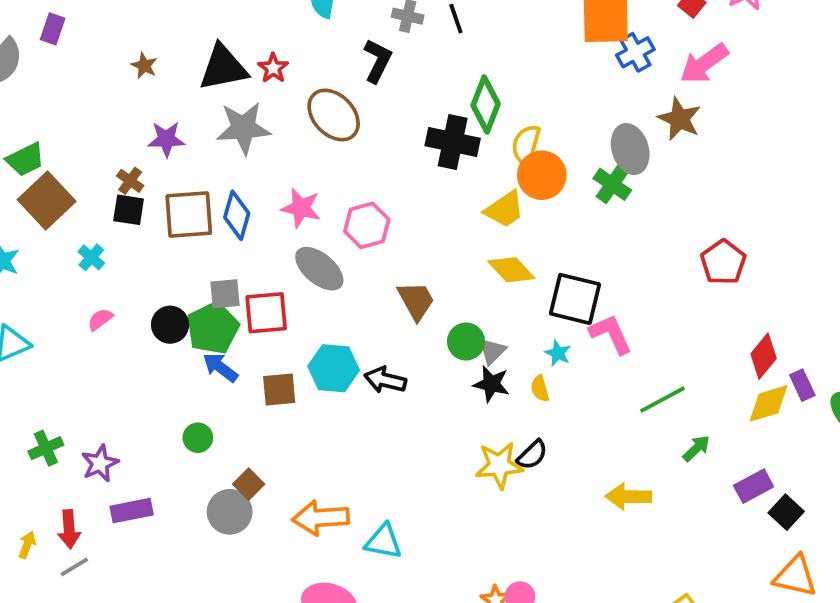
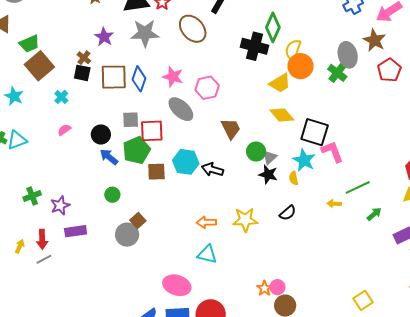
purple star: (166, 139) -> (104, 37), turned 30
red pentagon: (723, 262) -> (389, 70), moved
green pentagon: (213, 328) -> (136, 150), moved
cyan star: (558, 353) -> (304, 160), size x1.6
blue arrow: (220, 367) -> (109, 157), moved
yellow star: (499, 465) -> (245, 220), moved
yellow arrow: (628, 497) -> (334, 204), moved, size x0.6
orange arrow: (321, 518) -> (206, 222), moved, size x0.7

